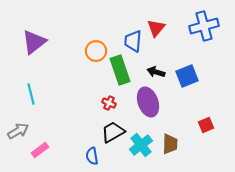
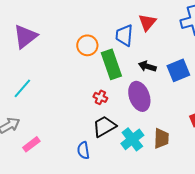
cyan line: (31, 94) -> (22, 88), turned 55

